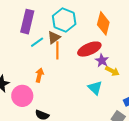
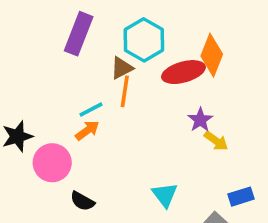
cyan line: (37, 42) -> (91, 110), moved
red ellipse: (89, 49) -> (183, 72), moved
orange arrow: (39, 75) -> (87, 130), turned 32
cyan triangle: (95, 88) -> (165, 195), moved

